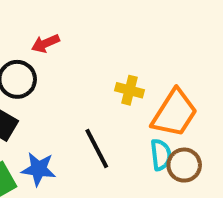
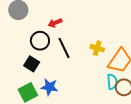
black line: (97, 148) -> (64, 48), moved

